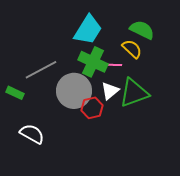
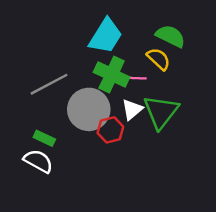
green rectangle: (15, 93) -> (44, 138), moved
green triangle: (134, 93) -> (161, 112), turned -32

